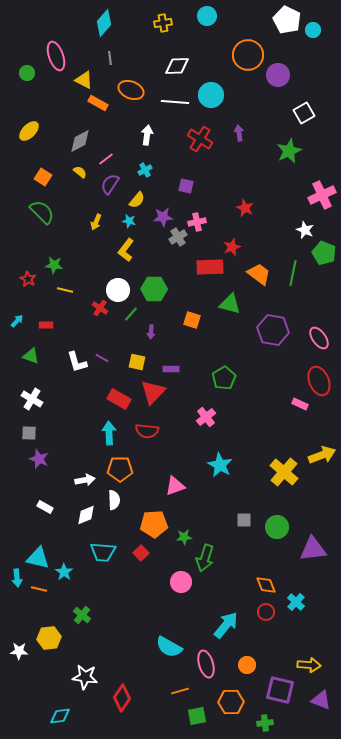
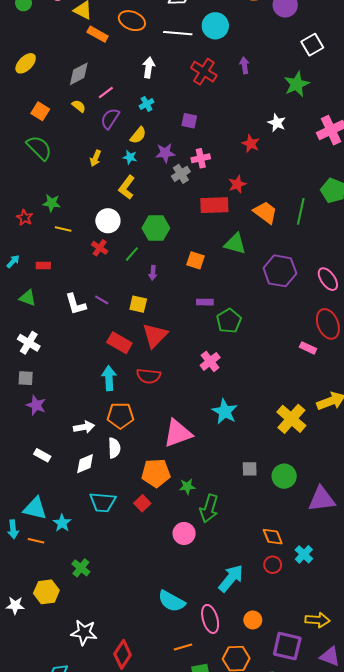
white star: (305, 230) -> (277, 123), moved
white circle: (118, 290) -> (108, 221), moved
purple rectangle: (171, 369) -> (205, 302), moved
pink triangle: (175, 486) -> (178, 433), size x1.4

